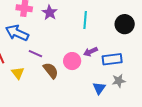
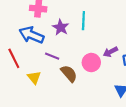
purple star: (50, 12) -> (61, 27), moved
cyan line: (85, 20) -> (83, 21), moved

